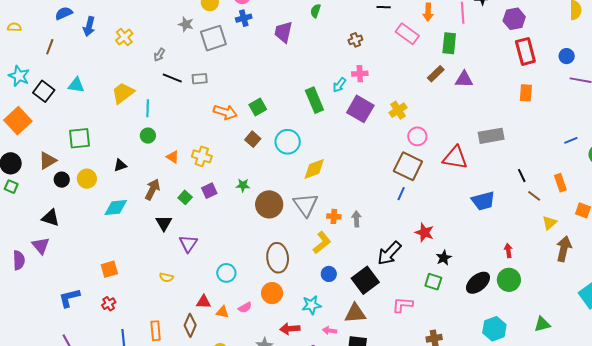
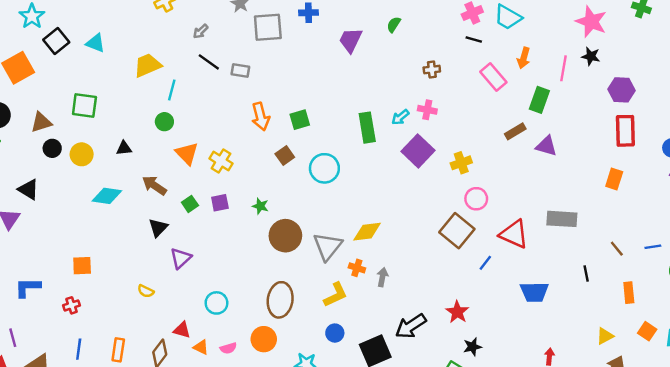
orange arrow: (225, 112) -> (261, 116), turned 45
orange triangle: (173, 157) -> (187, 153), size x1.5
yellow diamond: (314, 169) -> (367, 232), moved
brown arrow: (152, 189) -> (154, 185), turned -95
blue line: (401, 194) -> (485, 263), moved
brown line: (534, 196) -> (617, 249), moved

